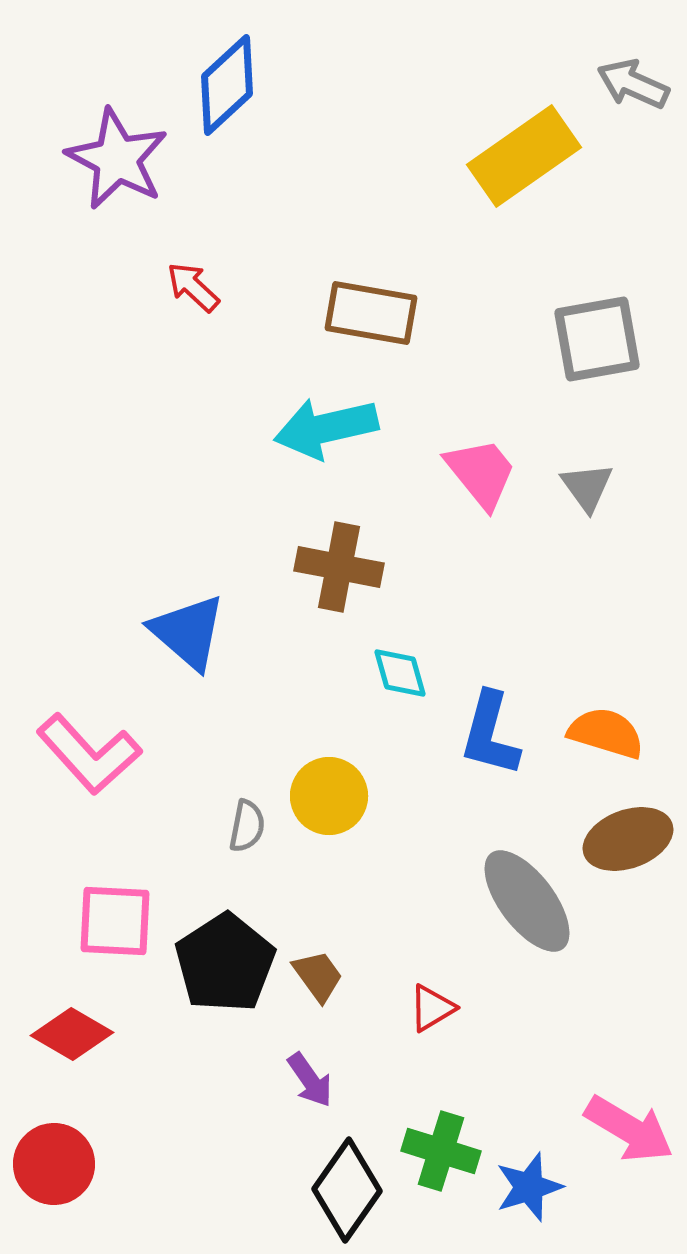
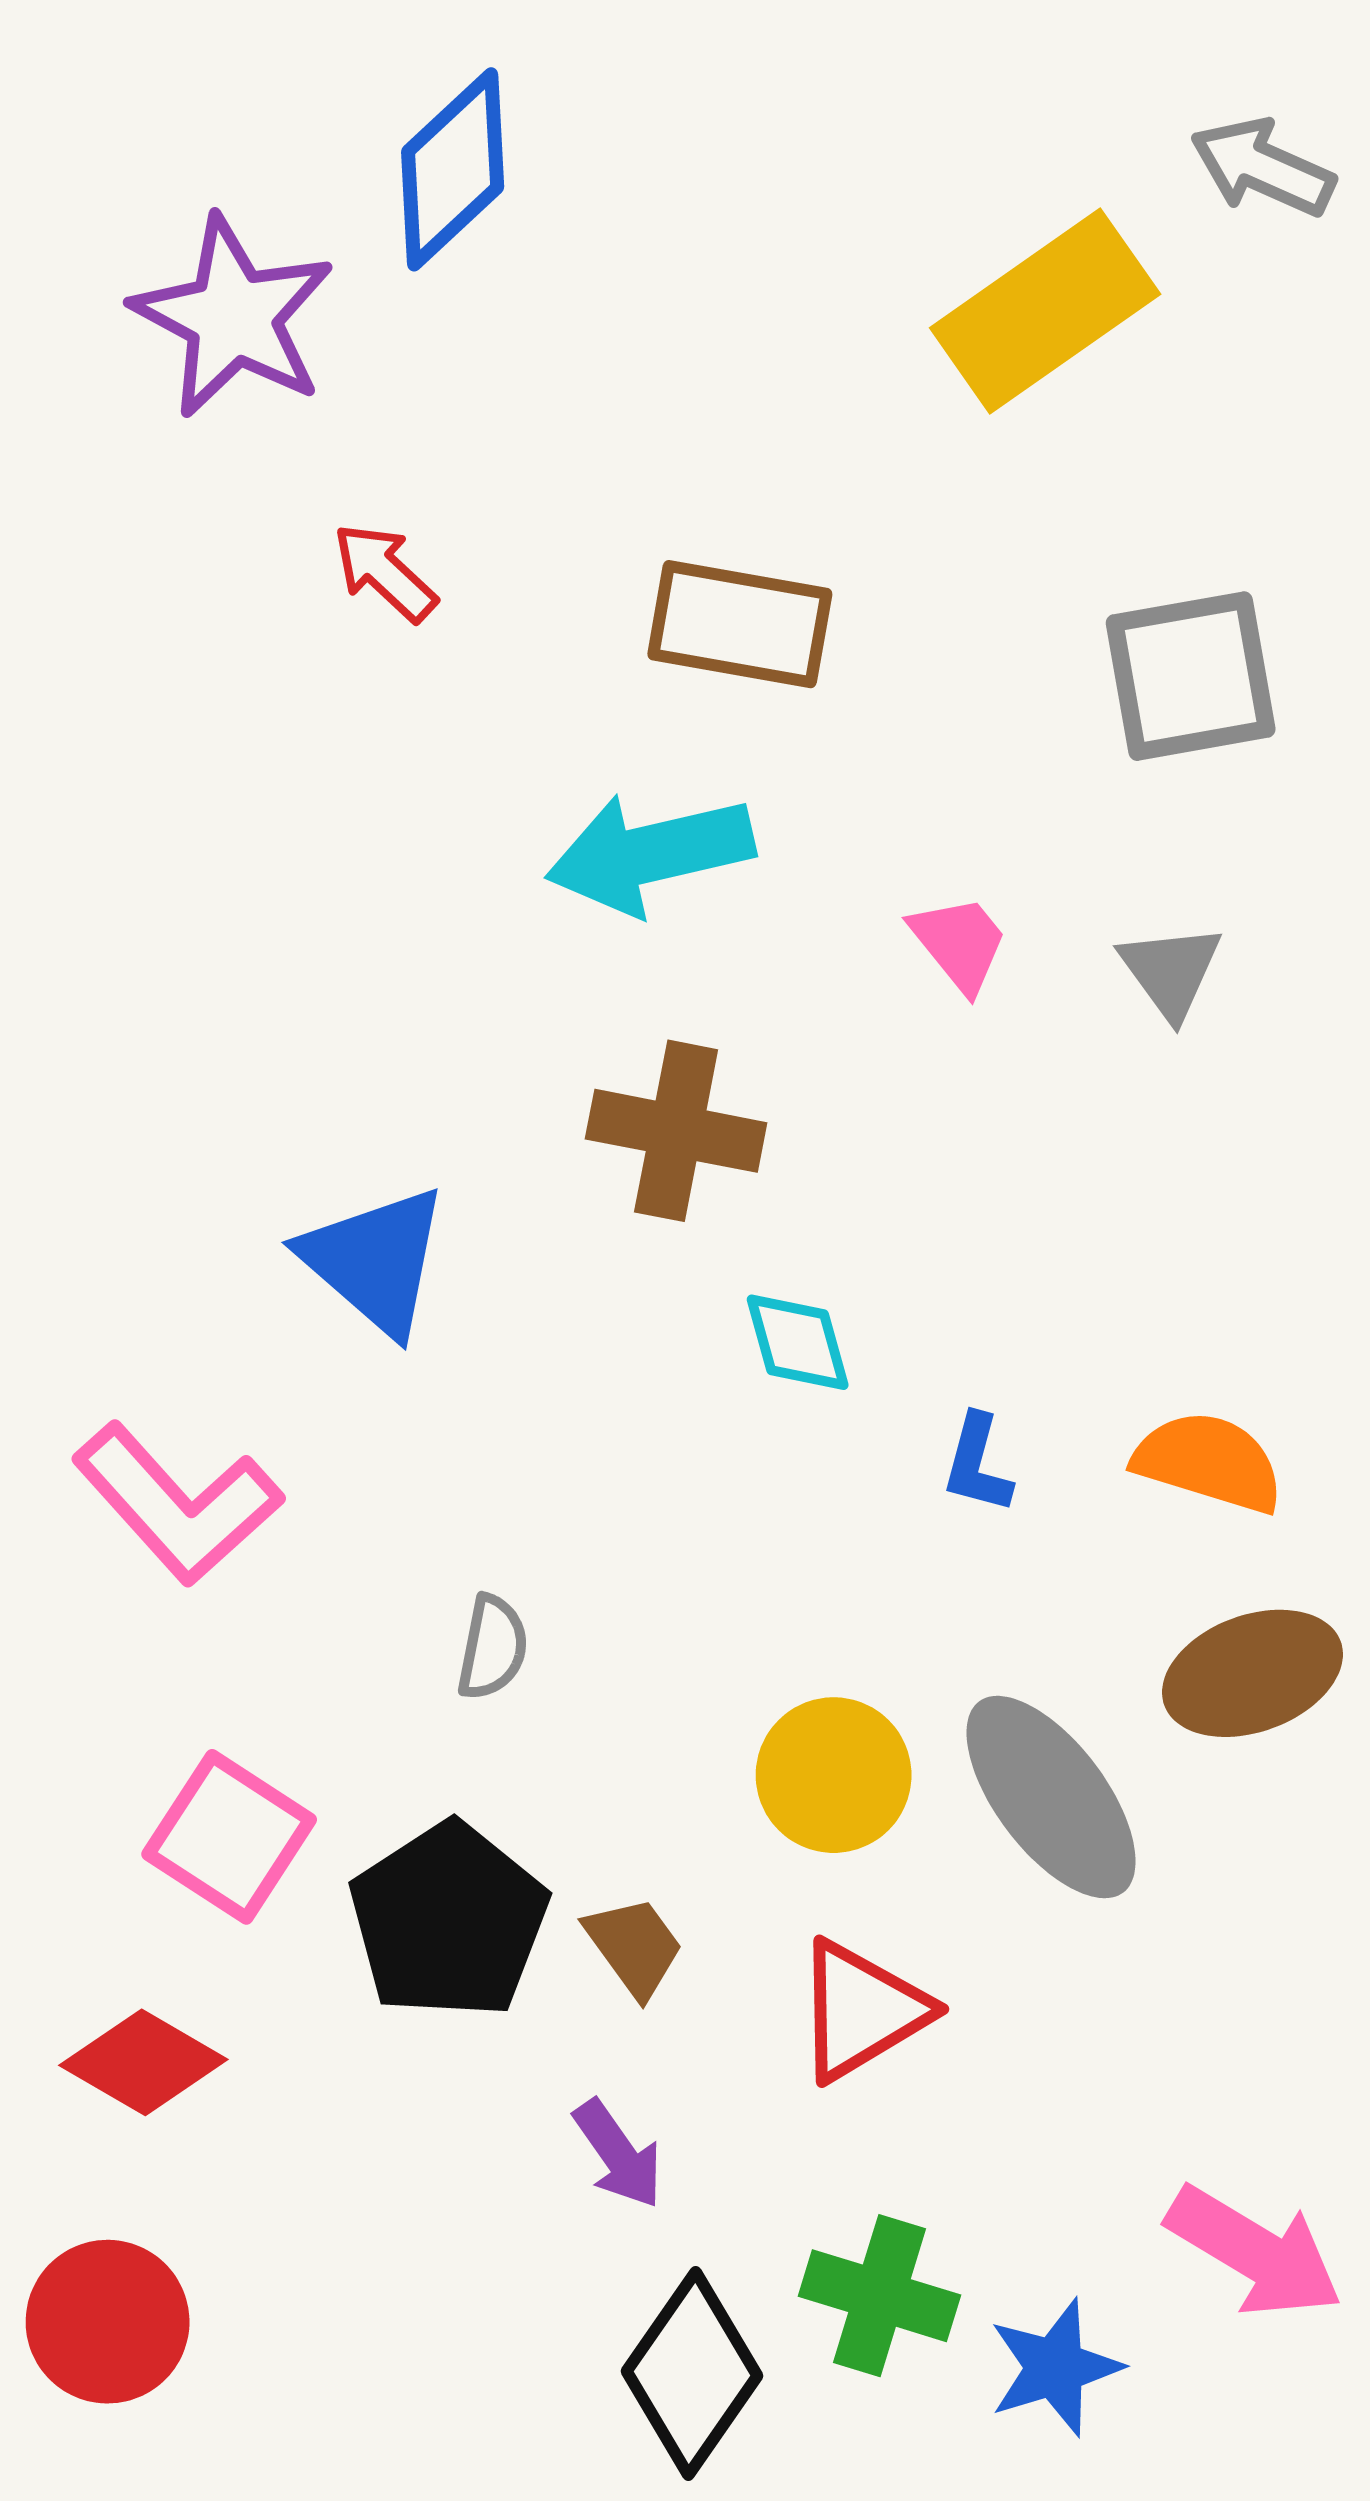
pink trapezoid: (481, 473) -> (959, 943), size x0.7
blue L-shape: (490, 734) -> (977, 1464), size x0.6
yellow circle: (329, 796) -> (834, 1775), moved
pink square: (115, 921) -> (229, 1837), turned 30
red triangle: (432, 1008) -> (862, 2010), size x1.5

